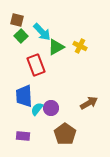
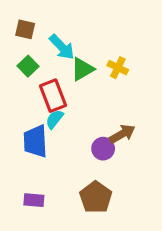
green square: (21, 36) -> (28, 66), moved
brown arrow: (89, 103) -> (122, 134), moved
purple circle: (51, 108) -> (103, 149), moved
cyan semicircle: (37, 109) -> (54, 119), moved

